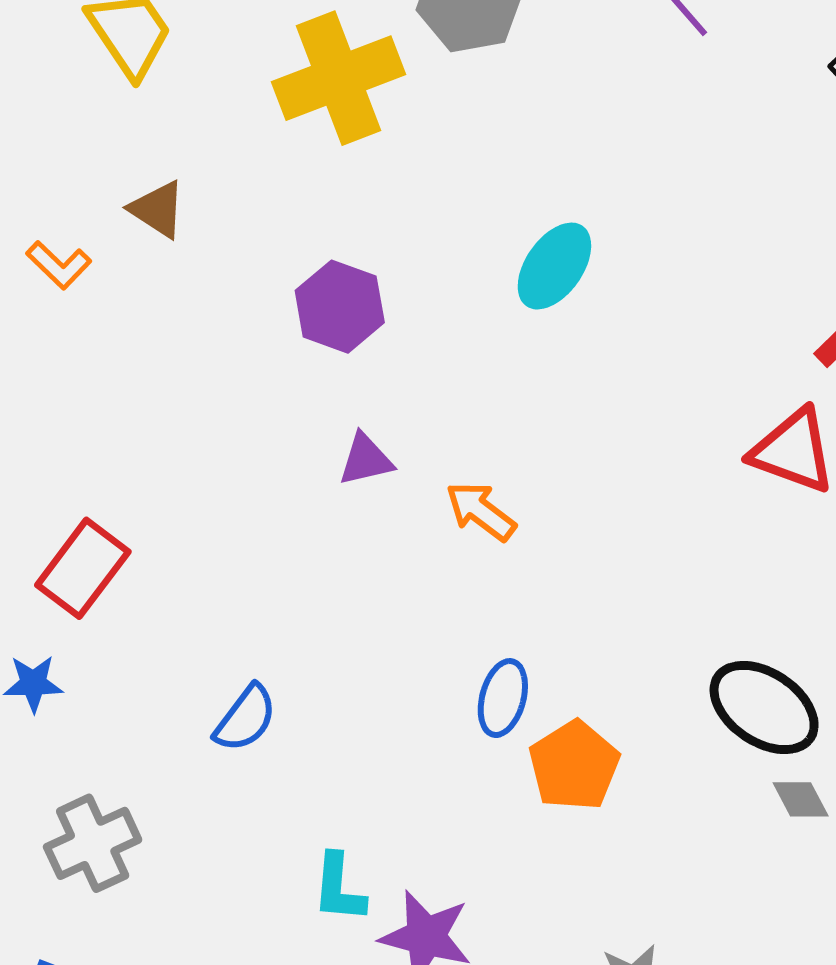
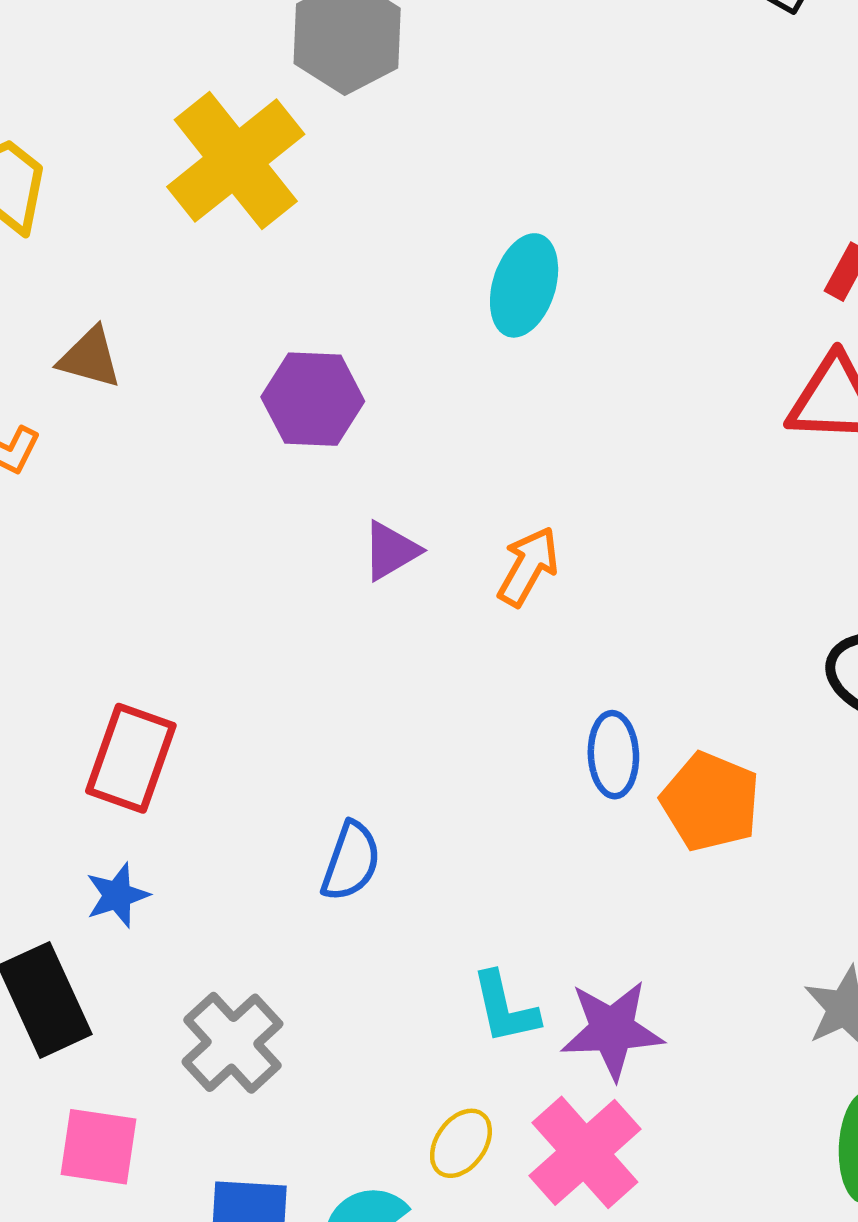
orange arrow: (481, 511) -> (528, 566), turned 100

